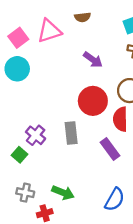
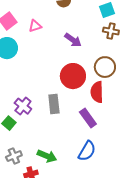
pink triangle: (49, 31) -> (35, 26), moved, size x0.6
gray cross: (25, 193) -> (14, 156), turned -35
blue semicircle: (115, 199) -> (87, 151), moved

